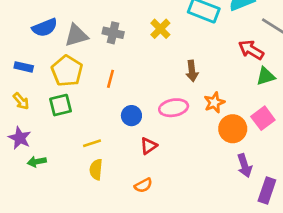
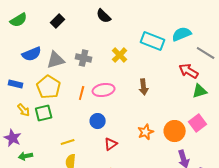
yellow arrow: (21, 101) -> (24, 110), moved
orange star: (214, 102) -> (146, 132), moved
pink ellipse: (174, 108) -> (104, 90), moved

